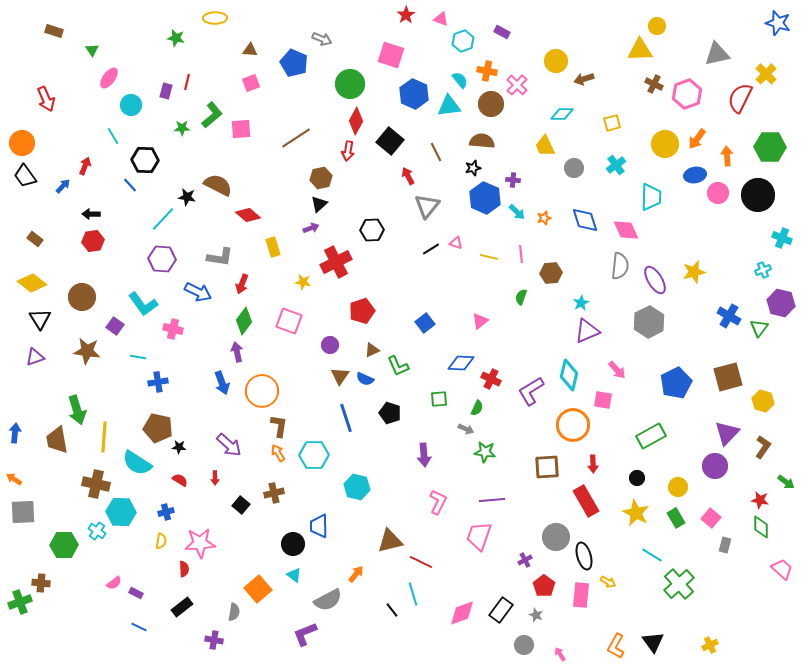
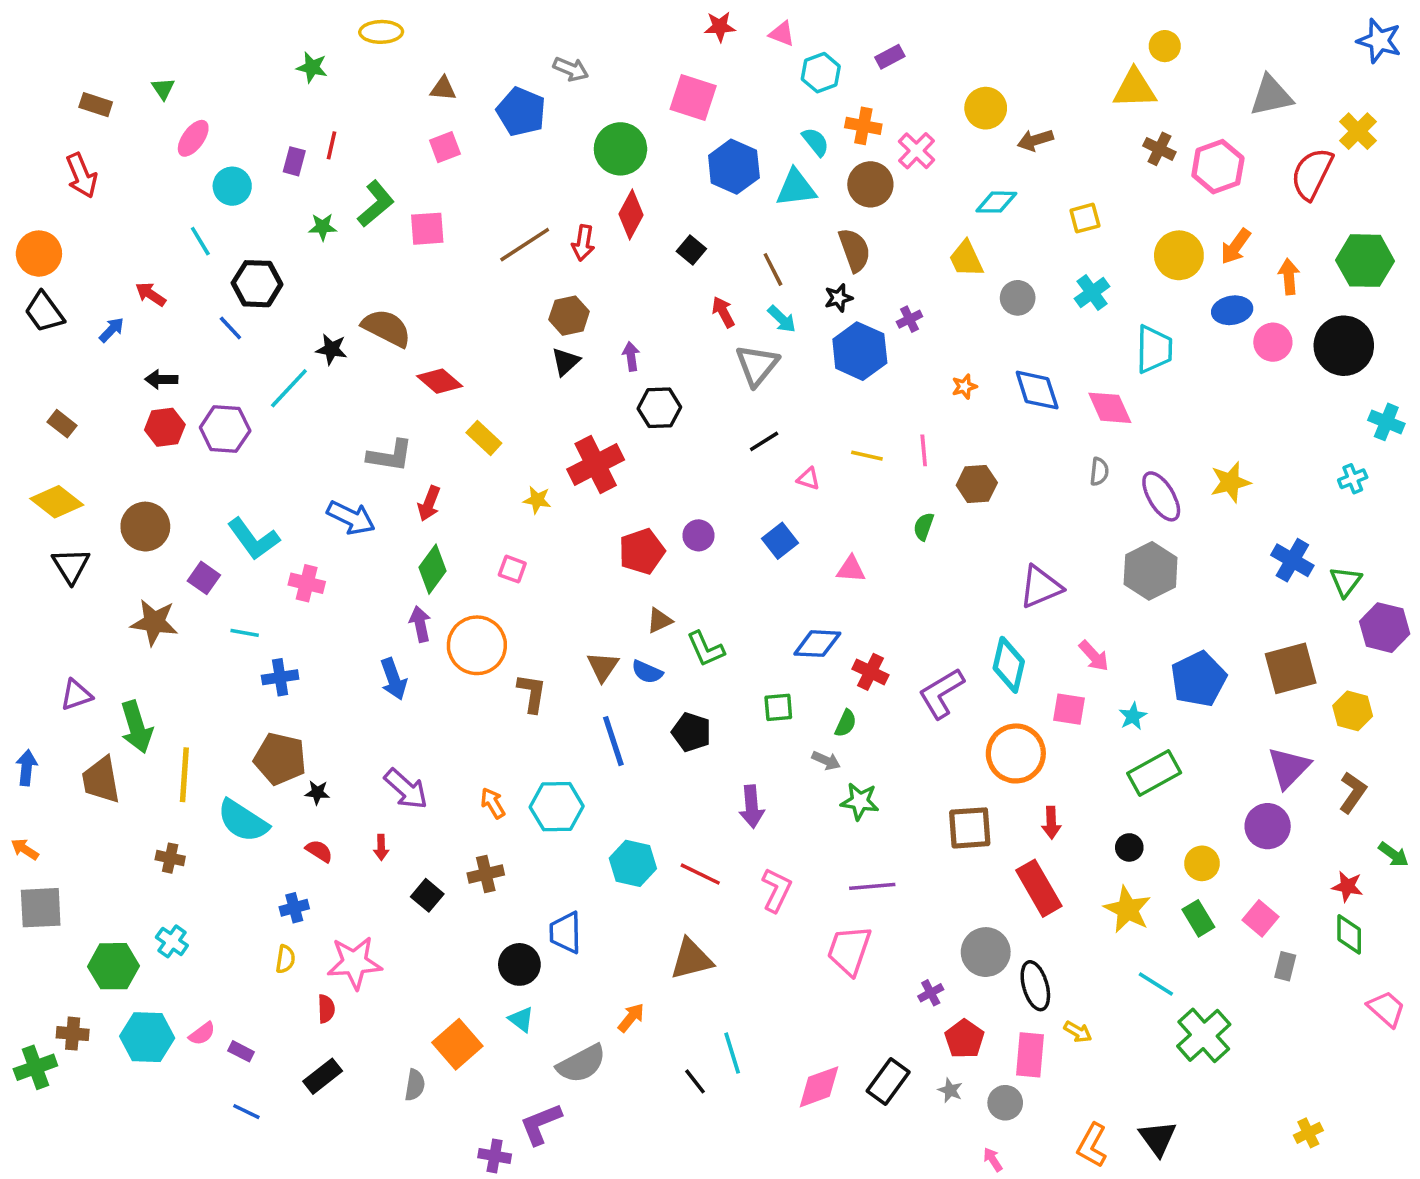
red star: (406, 15) -> (720, 27), turned 30
brown rectangle: (54, 31) -> (96, 105), moved
purple rectangle: (502, 32) -> (890, 57), turned -56
black square: (390, 141) -> (691, 250), size x0.6
brown semicircle: (482, 141) -> (854, 250), turned 65
red arrow: (348, 151) -> (583, 243), moved
red arrow: (85, 166) -> (151, 294), turned -78
purple cross: (513, 180) -> (909, 319), turned -32
cyan arrow: (517, 212) -> (782, 319), moved
purple arrow: (311, 228) -> (631, 356), moved, turned -77
pink triangle: (456, 243) -> (808, 479), moved
yellow rectangle: (273, 247) -> (484, 438), turned -30
purple hexagon: (162, 259) -> (225, 429), moved
gray semicircle: (620, 266) -> (1099, 472), size x0.6
cyan star: (581, 303) -> (1133, 716), moved
purple hexagon: (781, 303) -> (1385, 628), moved
pink square: (289, 321) -> (512, 569), size x0.6
pink triangle: (480, 321) -> (851, 569), turned 42
blue square: (425, 323) -> (780, 541), moved
purple circle: (330, 345) -> (698, 535), moved
purple triangle: (35, 357) -> (76, 695), moved
orange circle: (262, 391) -> (477, 645), moved
brown L-shape: (279, 426) -> (532, 693), moved
brown cross: (96, 484) -> (170, 858), size x0.6
cyan hexagon: (121, 512) -> (147, 1037), moved
red line: (421, 562) -> (700, 874), moved
purple cross: (214, 640) -> (495, 1156), moved
gray circle: (524, 645) -> (1005, 1103), moved
yellow cross: (710, 645) -> (1308, 1133), moved

